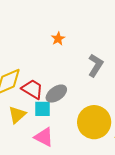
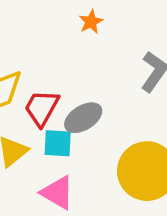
red trapezoid: (32, 89) -> (42, 108), turned -95

